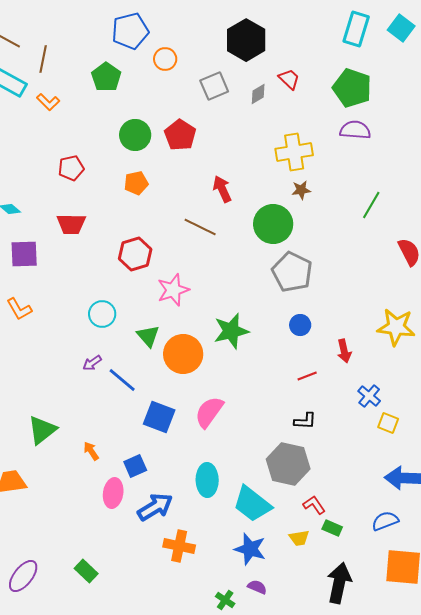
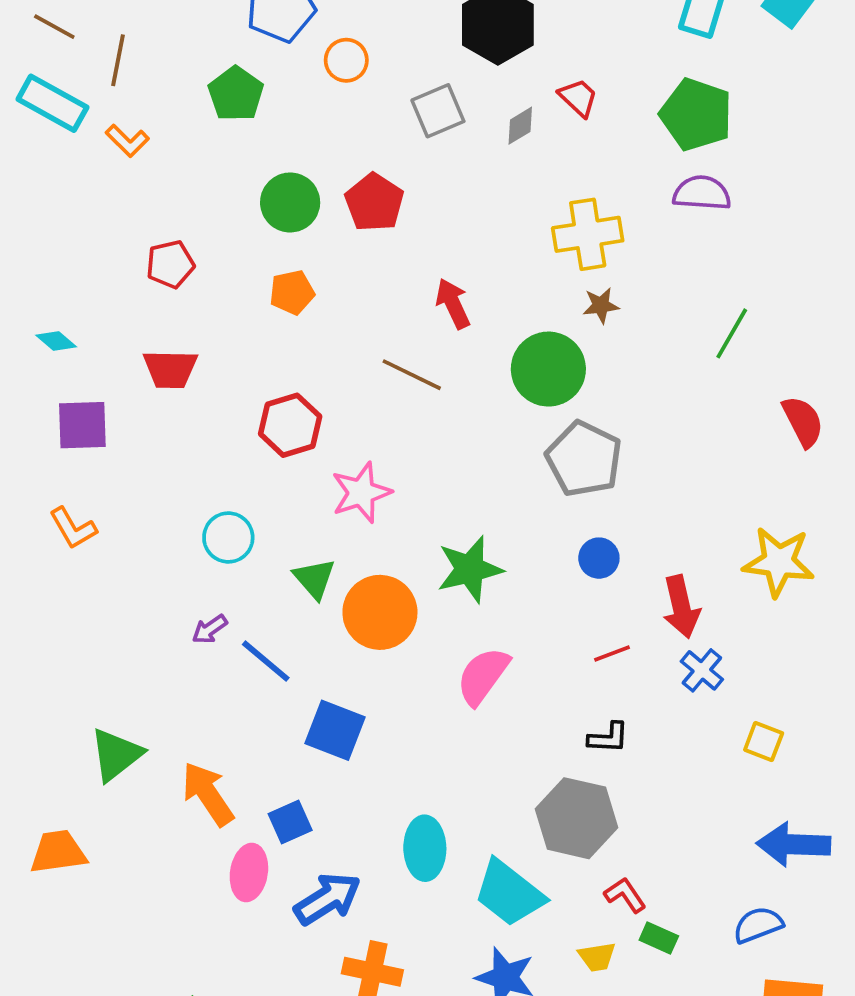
red arrow: (344, 351) -> (681, 607), size x1.4
blue cross: (369, 396) -> (702, 670), moved
pink semicircle: (209, 412) -> (483, 676), moved
orange arrow: (91, 451) -> (208, 794), size x1.8

